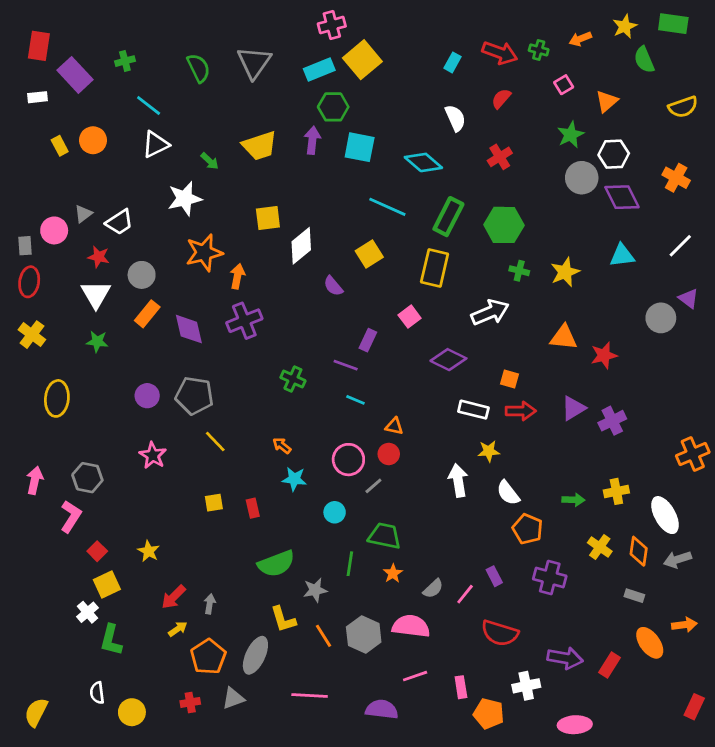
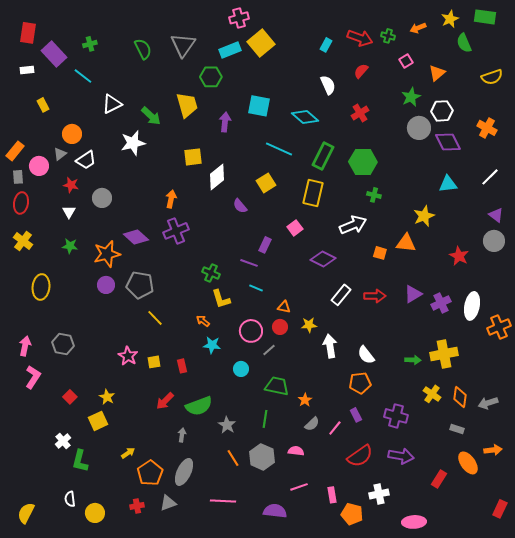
cyan line: (149, 106) -> (83, 76), moved
green hexagon: (333, 107) -> (211, 77), moved
orange circle: (93, 140) -> (72, 134), moved
purple arrow: (312, 140) -> (225, 122), moved
yellow trapezoid: (260, 146) -> (187, 105), turned -88
green arrow: (210, 161) -> (151, 116), size x1.5
orange star: (204, 253) -> (107, 254), moved
yellow star: (565, 272) -> (424, 216), moved
white triangle: (96, 294) -> (69, 212), size x0.6
orange rectangle: (147, 314) -> (15, 151), moved
gray circle: (661, 318) -> (494, 241), moved
purple diamond: (189, 329) -> (136, 237), turned -35
red star: (604, 355) -> (459, 256), moved, turned -30
orange square: (510, 379) -> (380, 253), moved
white rectangle: (473, 410) -> (341, 295), turned -65
yellow star: (489, 451) -> (309, 325), moved
pink star: (153, 455) -> (128, 356), moved
yellow cross: (616, 491) -> (444, 354), size x1.5
white ellipse: (665, 515) -> (472, 306), moved, turned 40
pink L-shape: (71, 516) -> (33, 377), moved
orange pentagon: (528, 529) -> (360, 383), moved, turned -30
green line: (350, 564) -> (265, 419), moved
orange star: (393, 573) -> (305, 400), moved
yellow square: (107, 584) -> (98, 421), moved
gray star: (315, 590) -> (227, 425), turned -30
red arrow: (174, 597) -> (165, 401), moved
gray arrow: (210, 604) -> (182, 435), moved
yellow L-shape: (283, 619) -> (221, 299), moved
pink semicircle: (411, 626) -> (296, 451), size x0.6
red semicircle: (500, 633) -> (360, 456), turned -52
purple arrow: (565, 658) -> (401, 456), moved

